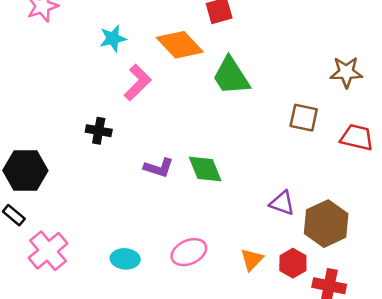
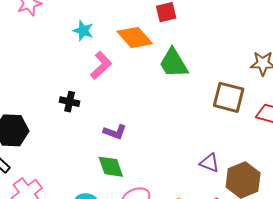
cyan star: (113, 38) -> (83, 31), turned 30
brown square: (304, 118) -> (229, 97), size x1.4
green diamond: (205, 169) -> (111, 167), moved

